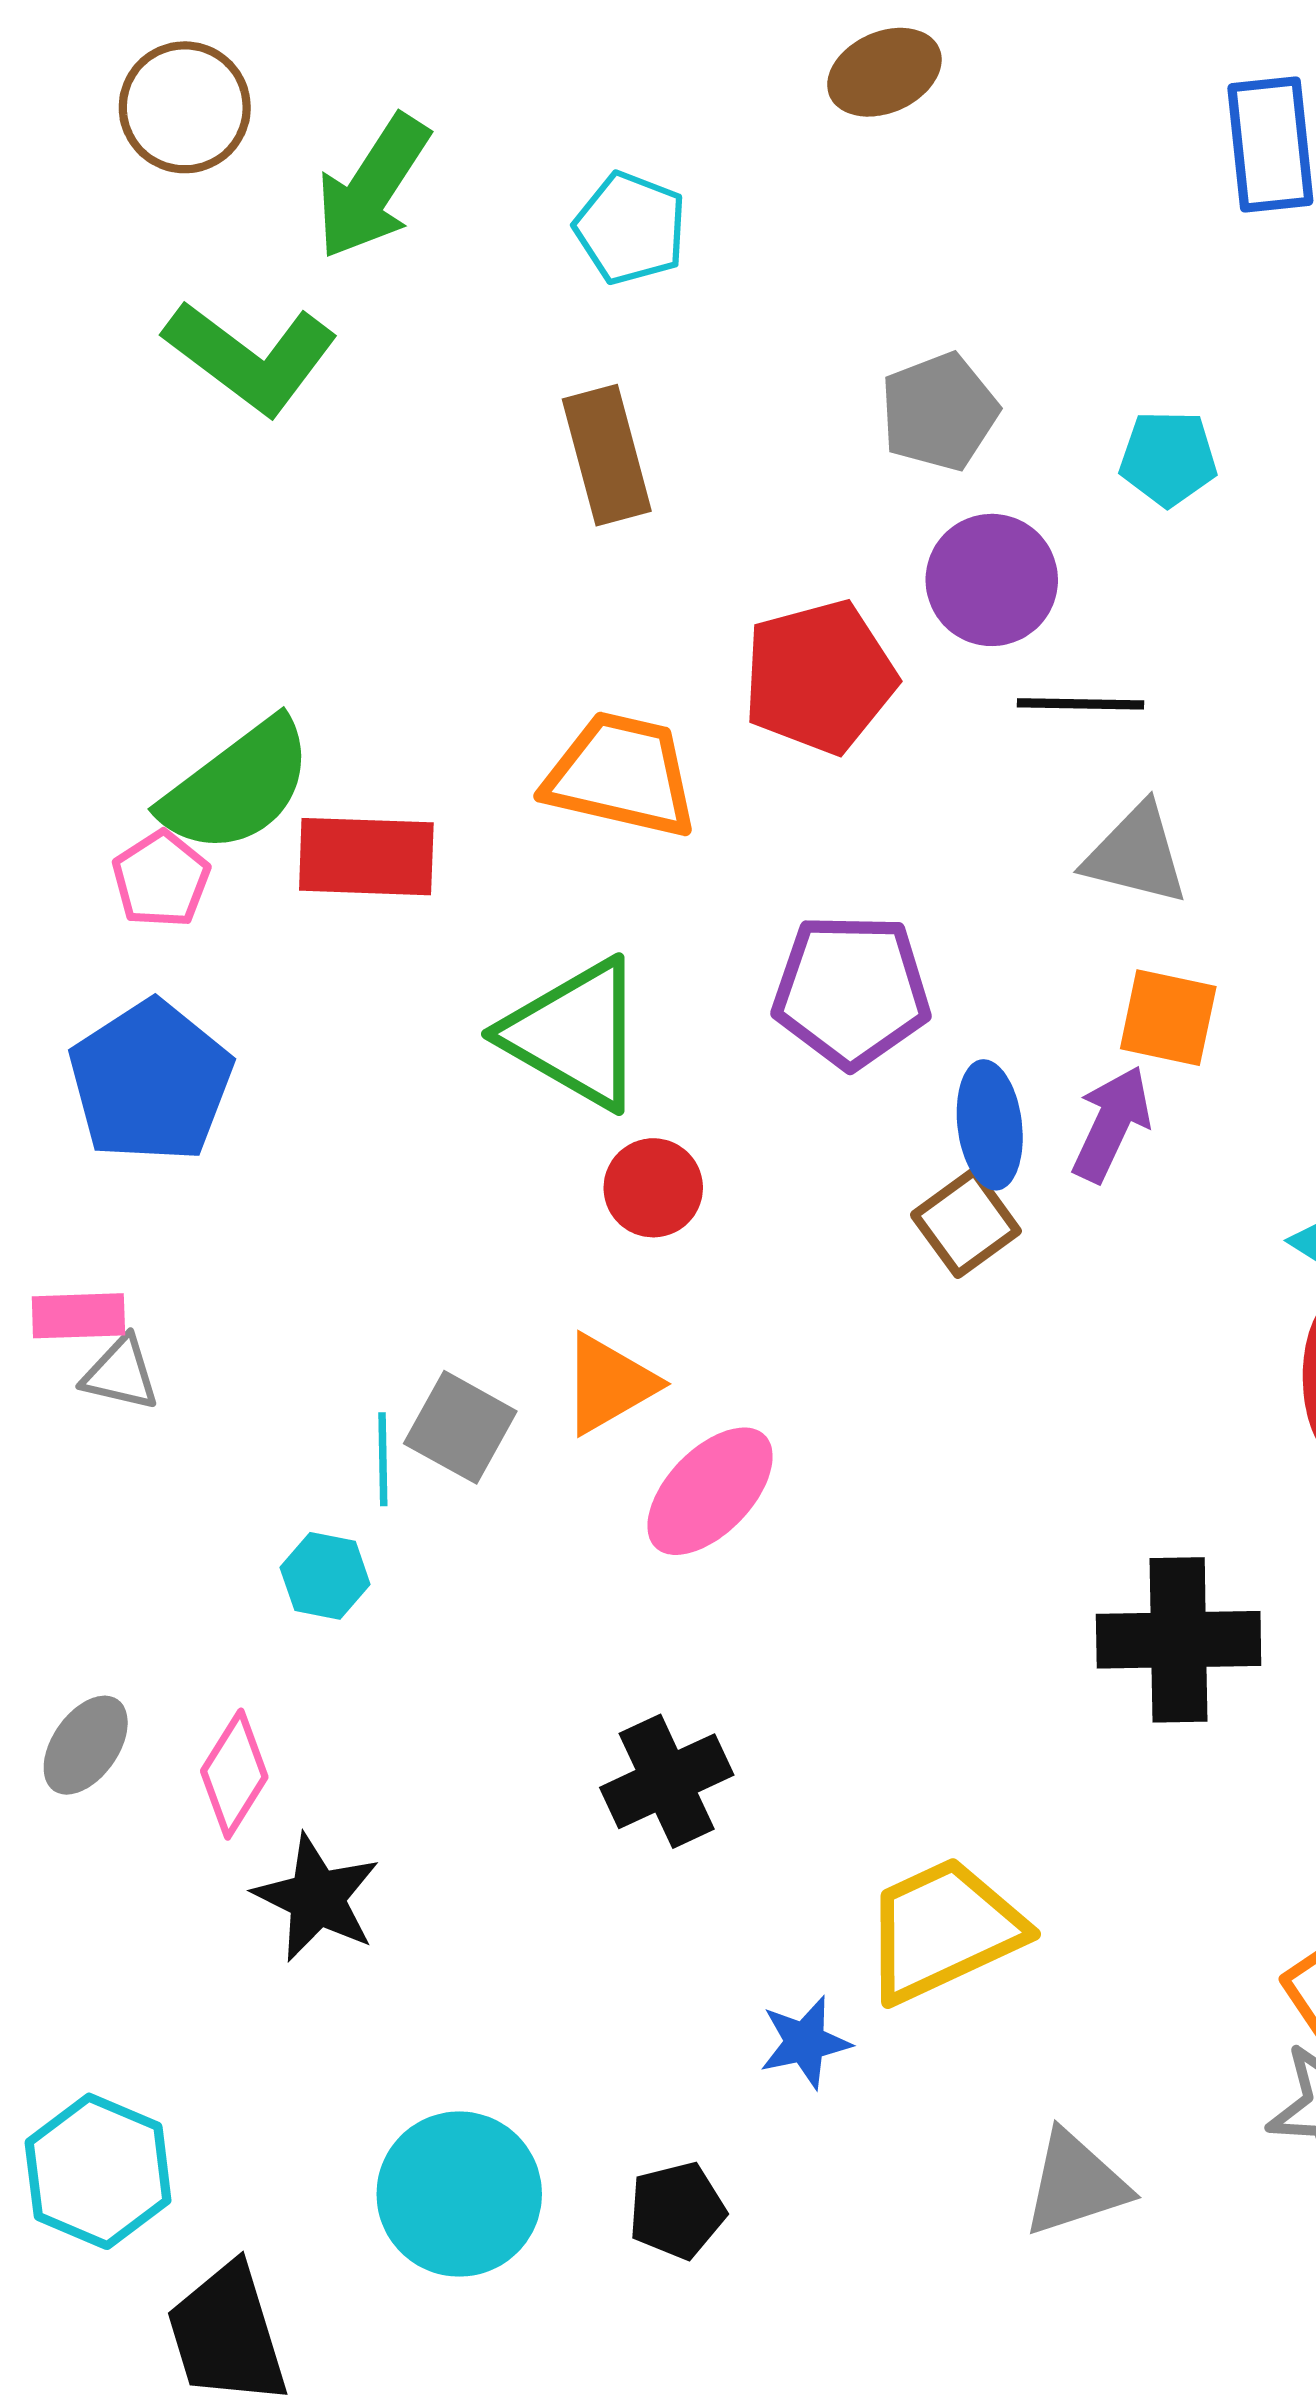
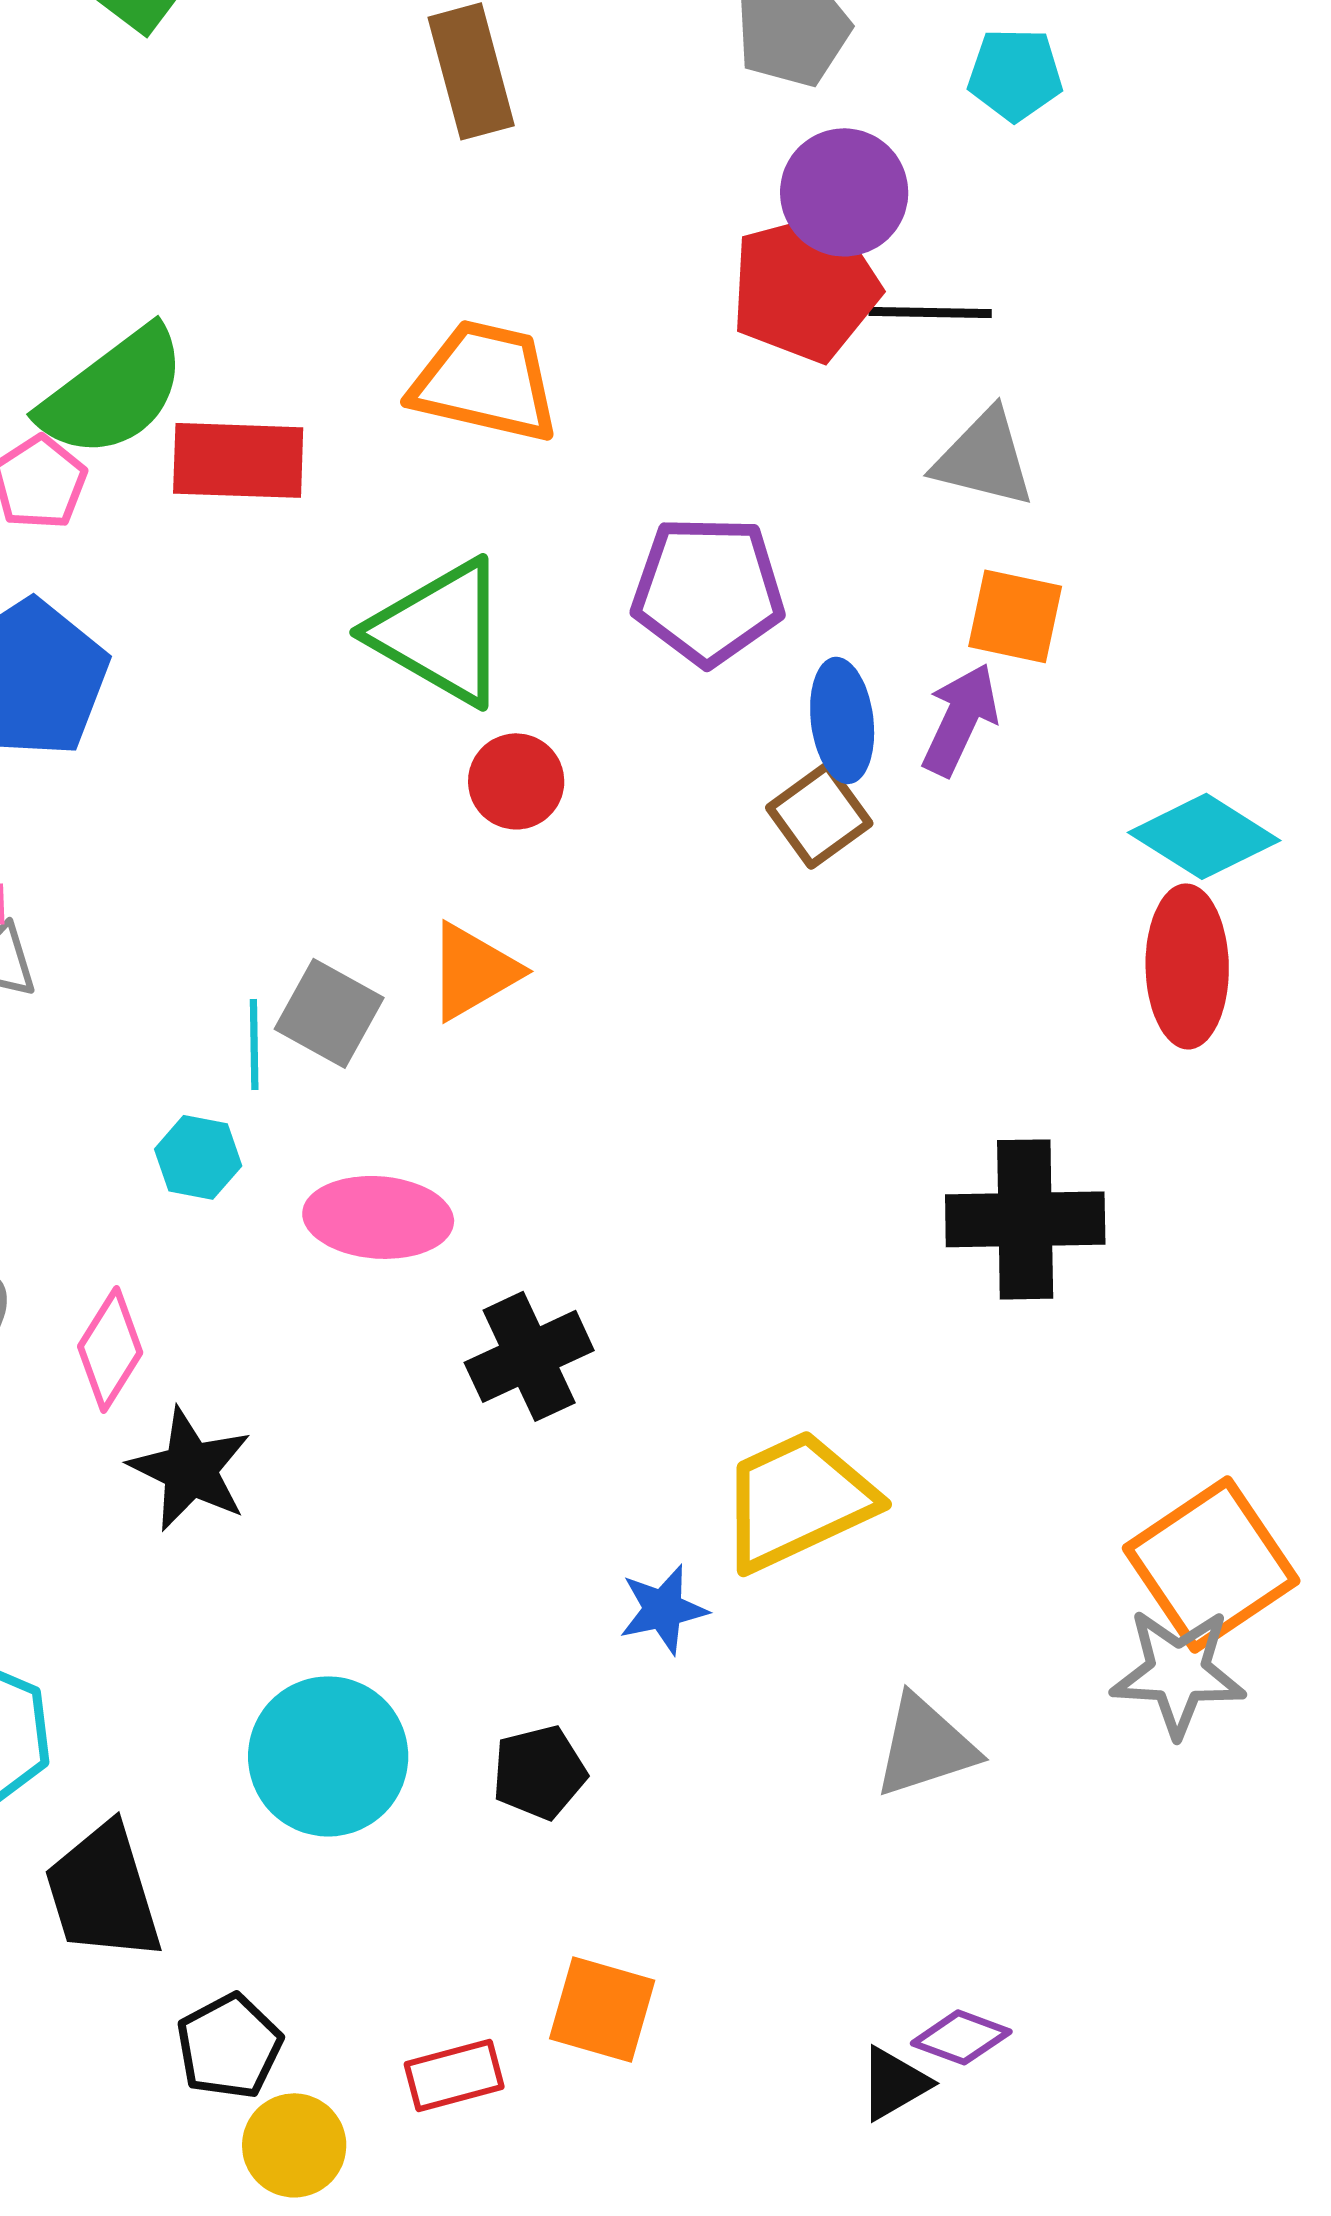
red pentagon: (819, 677) -> (805, 287), moved
pink ellipse: (710, 1491) -> (378, 1217), moved, turned 50

